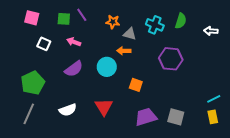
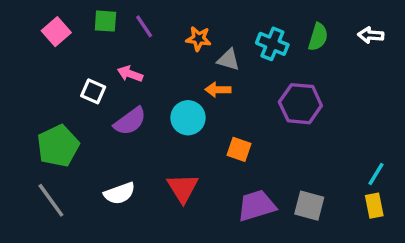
pink square: (32, 18) -> (56, 32), turned 35
green square: (64, 19) -> (105, 21), moved
white arrow: (211, 31) -> (371, 35), moved
white square: (44, 44) -> (93, 91), moved
cyan line: (214, 99) -> (376, 174), turned -32
gray line: (29, 114) -> (51, 200), turned -60

